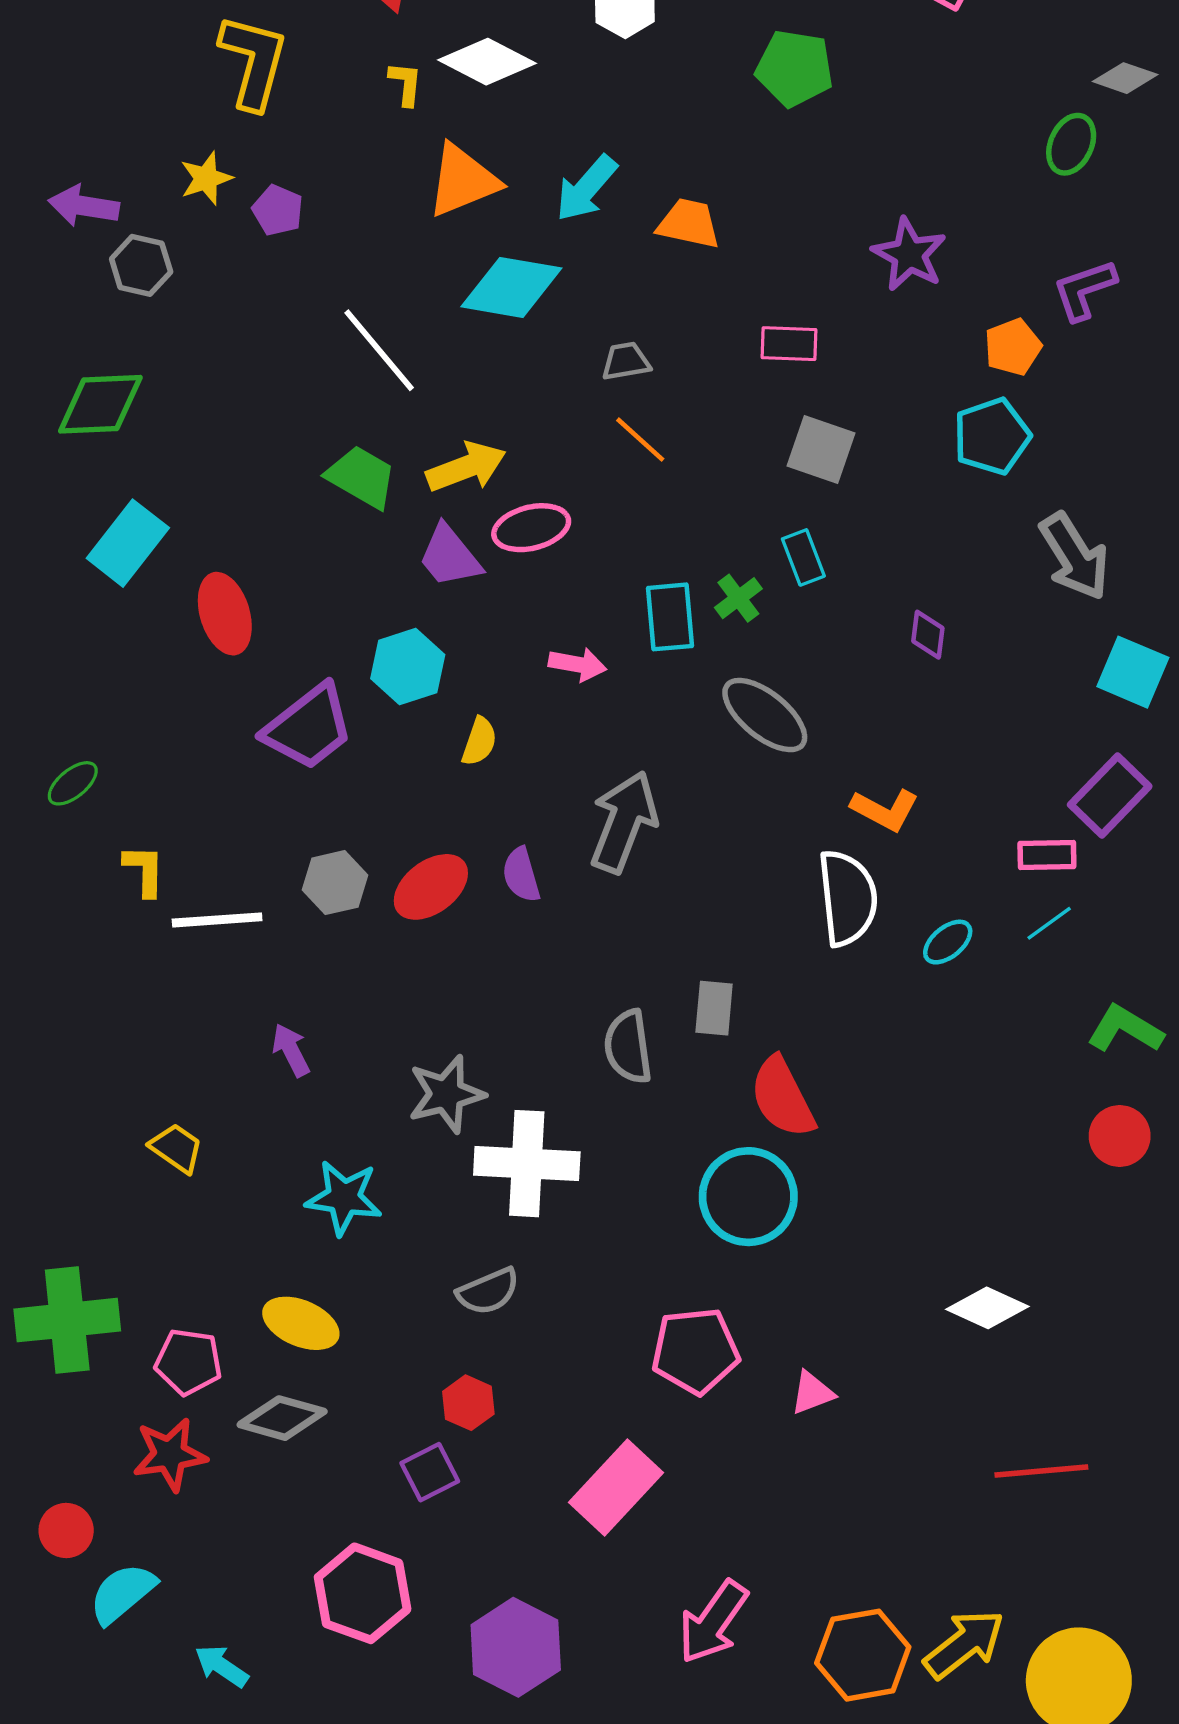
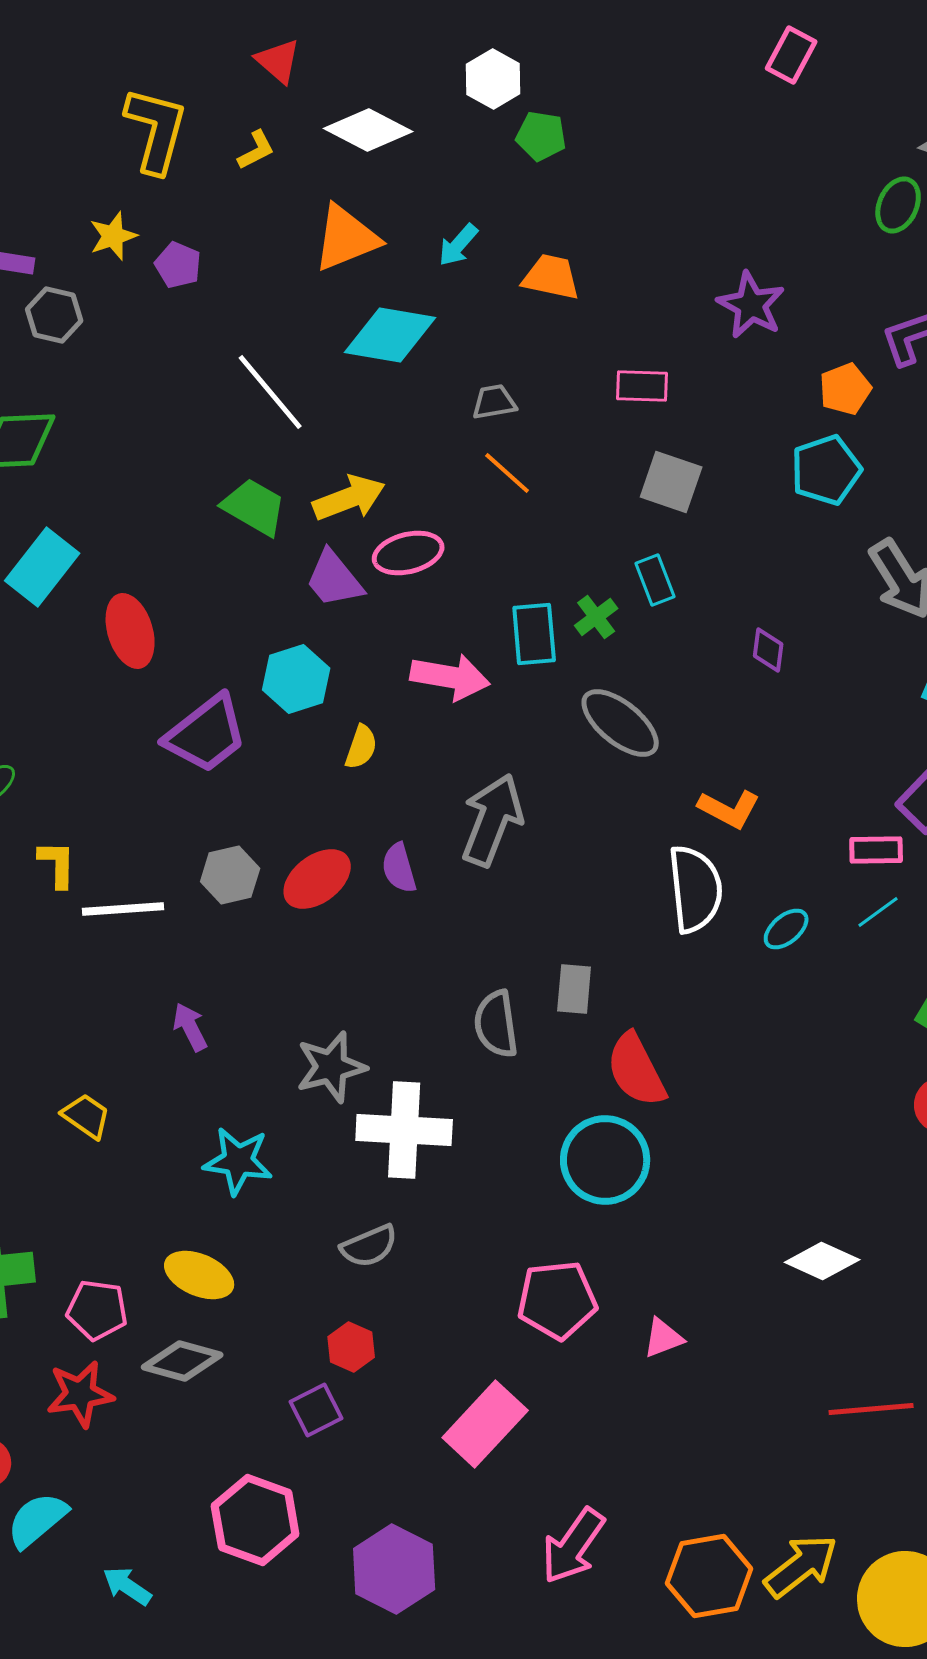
green pentagon: (795, 68) -> (541, 136), moved, size x0.7
yellow L-shape: (406, 84) -> (256, 150), moved, turned 57
cyan arrow: (586, 188) -> (458, 245), size x0.7
pink arrow: (577, 664) -> (450, 677), size x1.5

